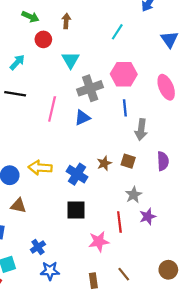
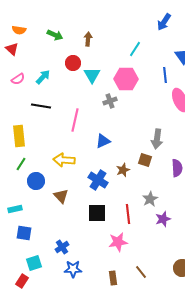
red circle: (43, 39) -> (73, 63), moved
pink hexagon: (124, 74) -> (126, 79), moved
gray cross: (90, 88) -> (110, 101), size x0.6
blue line: (125, 108) -> (165, 75), moved
blue triangle: (82, 118) -> (103, 141), moved
brown square: (128, 161) -> (145, 160), moved
yellow arrow: (40, 168) -> (64, 160), moved
brown triangle: (18, 206) -> (61, 196), moved, turned 35
red line: (119, 222) -> (128, 214), moved

